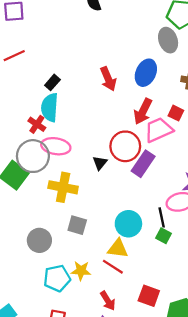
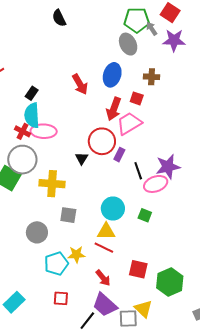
red square: (176, 113) -> (137, 98), moved
pink ellipse: (56, 146) -> (44, 131), moved
purple rectangle: (143, 164) -> (119, 155), size x0.6
black line: (162, 217) -> (138, 171), moved

